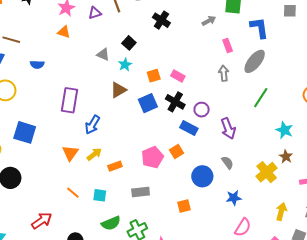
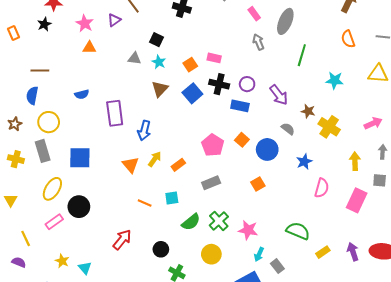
blue semicircle: (37, 65) -> (82, 94), moved
orange square: (176, 152) -> (242, 140), moved
brown star: (286, 157) -> (308, 111), moved

